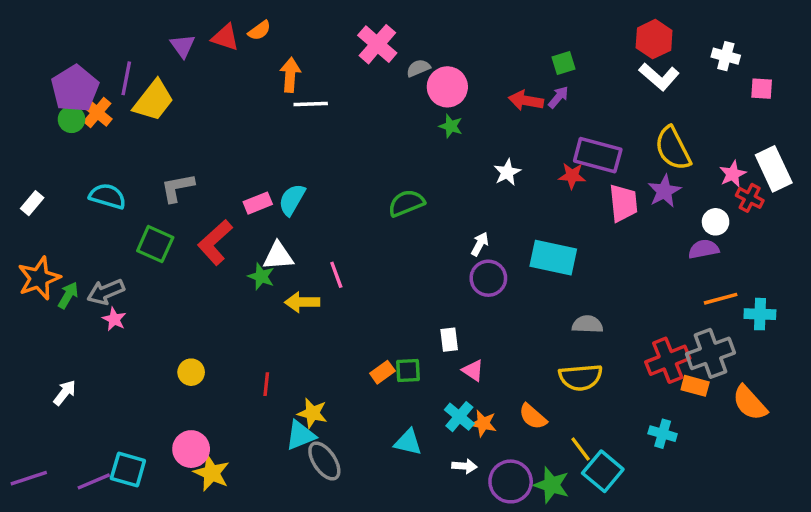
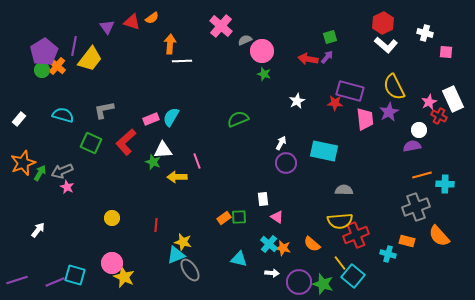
red cross: (668, 360) -> (356, 235), moved
orange rectangle: (695, 386) -> (407, 241), moved

